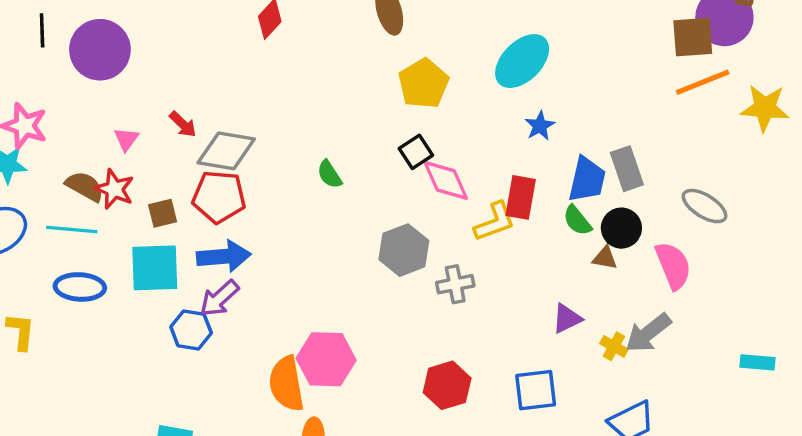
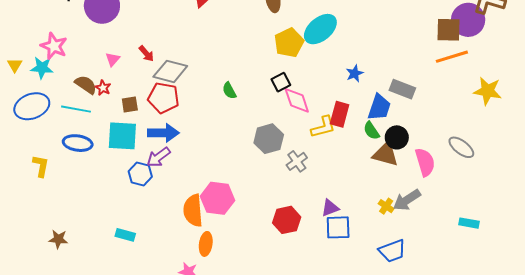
cyan ellipse: (522, 61) -> (320, 29), moved
yellow star: (765, 108) -> (488, 91), moved
gray rectangle: (627, 169) -> (402, 89), moved, turned -55
red star: (114, 189) -> (103, 88), size x0.7
gray ellipse: (704, 206) -> (461, 147), moved
brown triangle: (605, 258) -> (386, 154), size x1.8
gray cross: (455, 284) -> (297, 161), turned -30
purple triangle: (567, 318) -> (330, 208), moved

